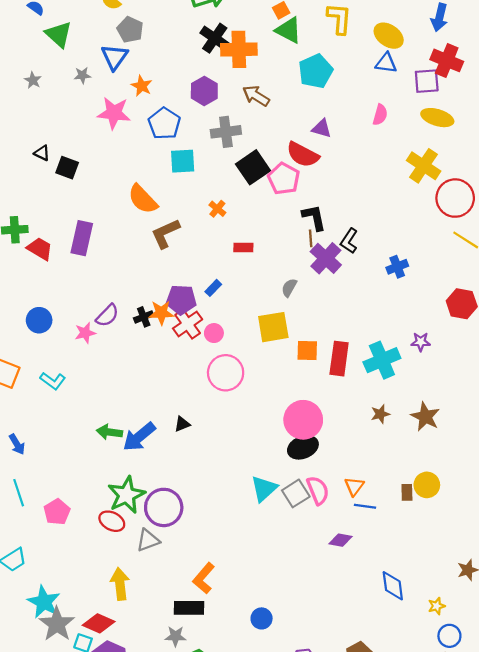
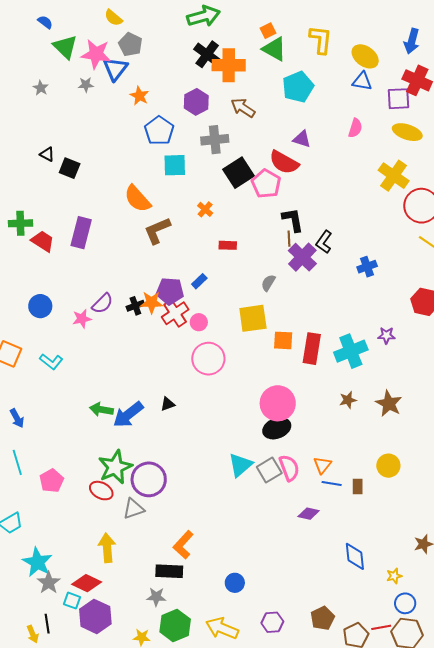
pink star: (114, 113) -> (96, 54), moved
brown rectangle: (407, 492) -> (358, 486), moved
gray star: (57, 624) -> (49, 583), size x0.7

